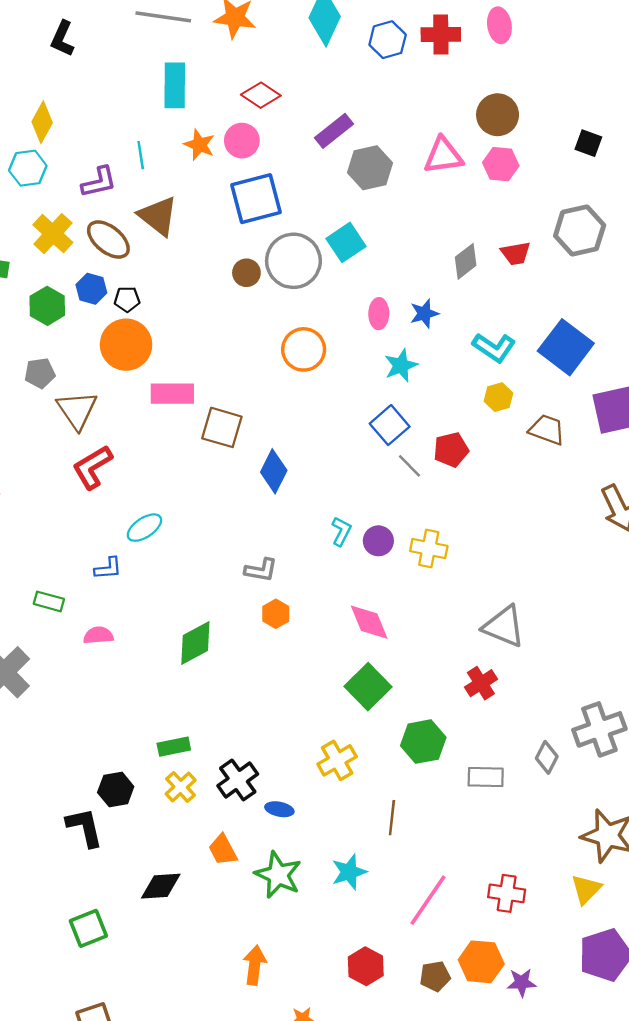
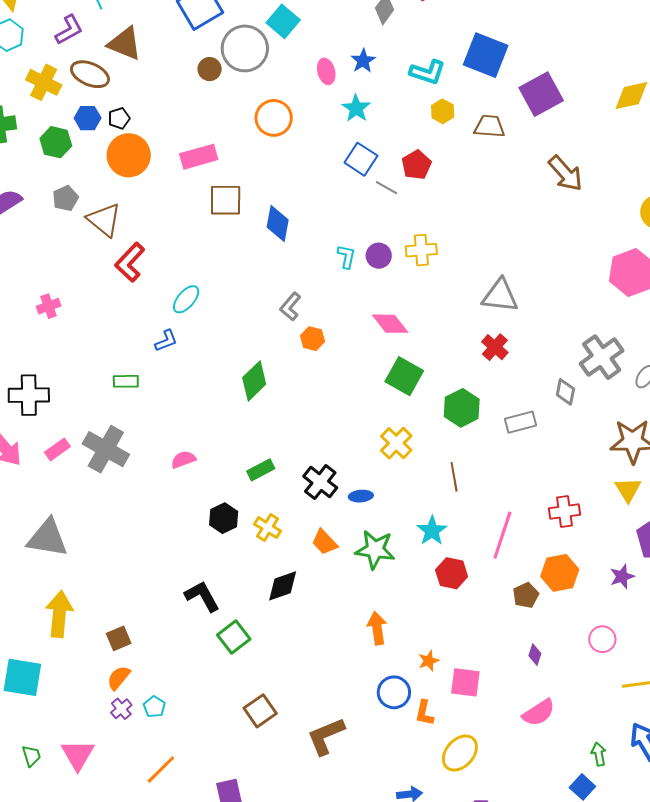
pink rectangle: (172, 394) -> (199, 157), moved
gray L-shape: (261, 570) -> (290, 307), turned 136
pink semicircle: (98, 635) -> (183, 460), moved
yellow cross: (181, 787) -> (268, 528), moved
black L-shape: (85, 827) -> (202, 596), moved
red hexagon: (366, 966) -> (452, 573), moved
purple star: (522, 983) -> (622, 576), moved

